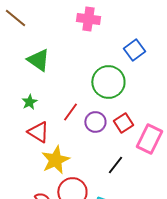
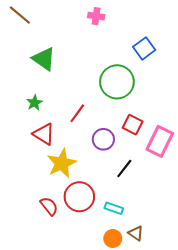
pink cross: (88, 19) -> (96, 16), size x0.7
purple circle: (95, 122) -> (103, 139), moved
red square: (123, 123) -> (133, 125), turned -30

